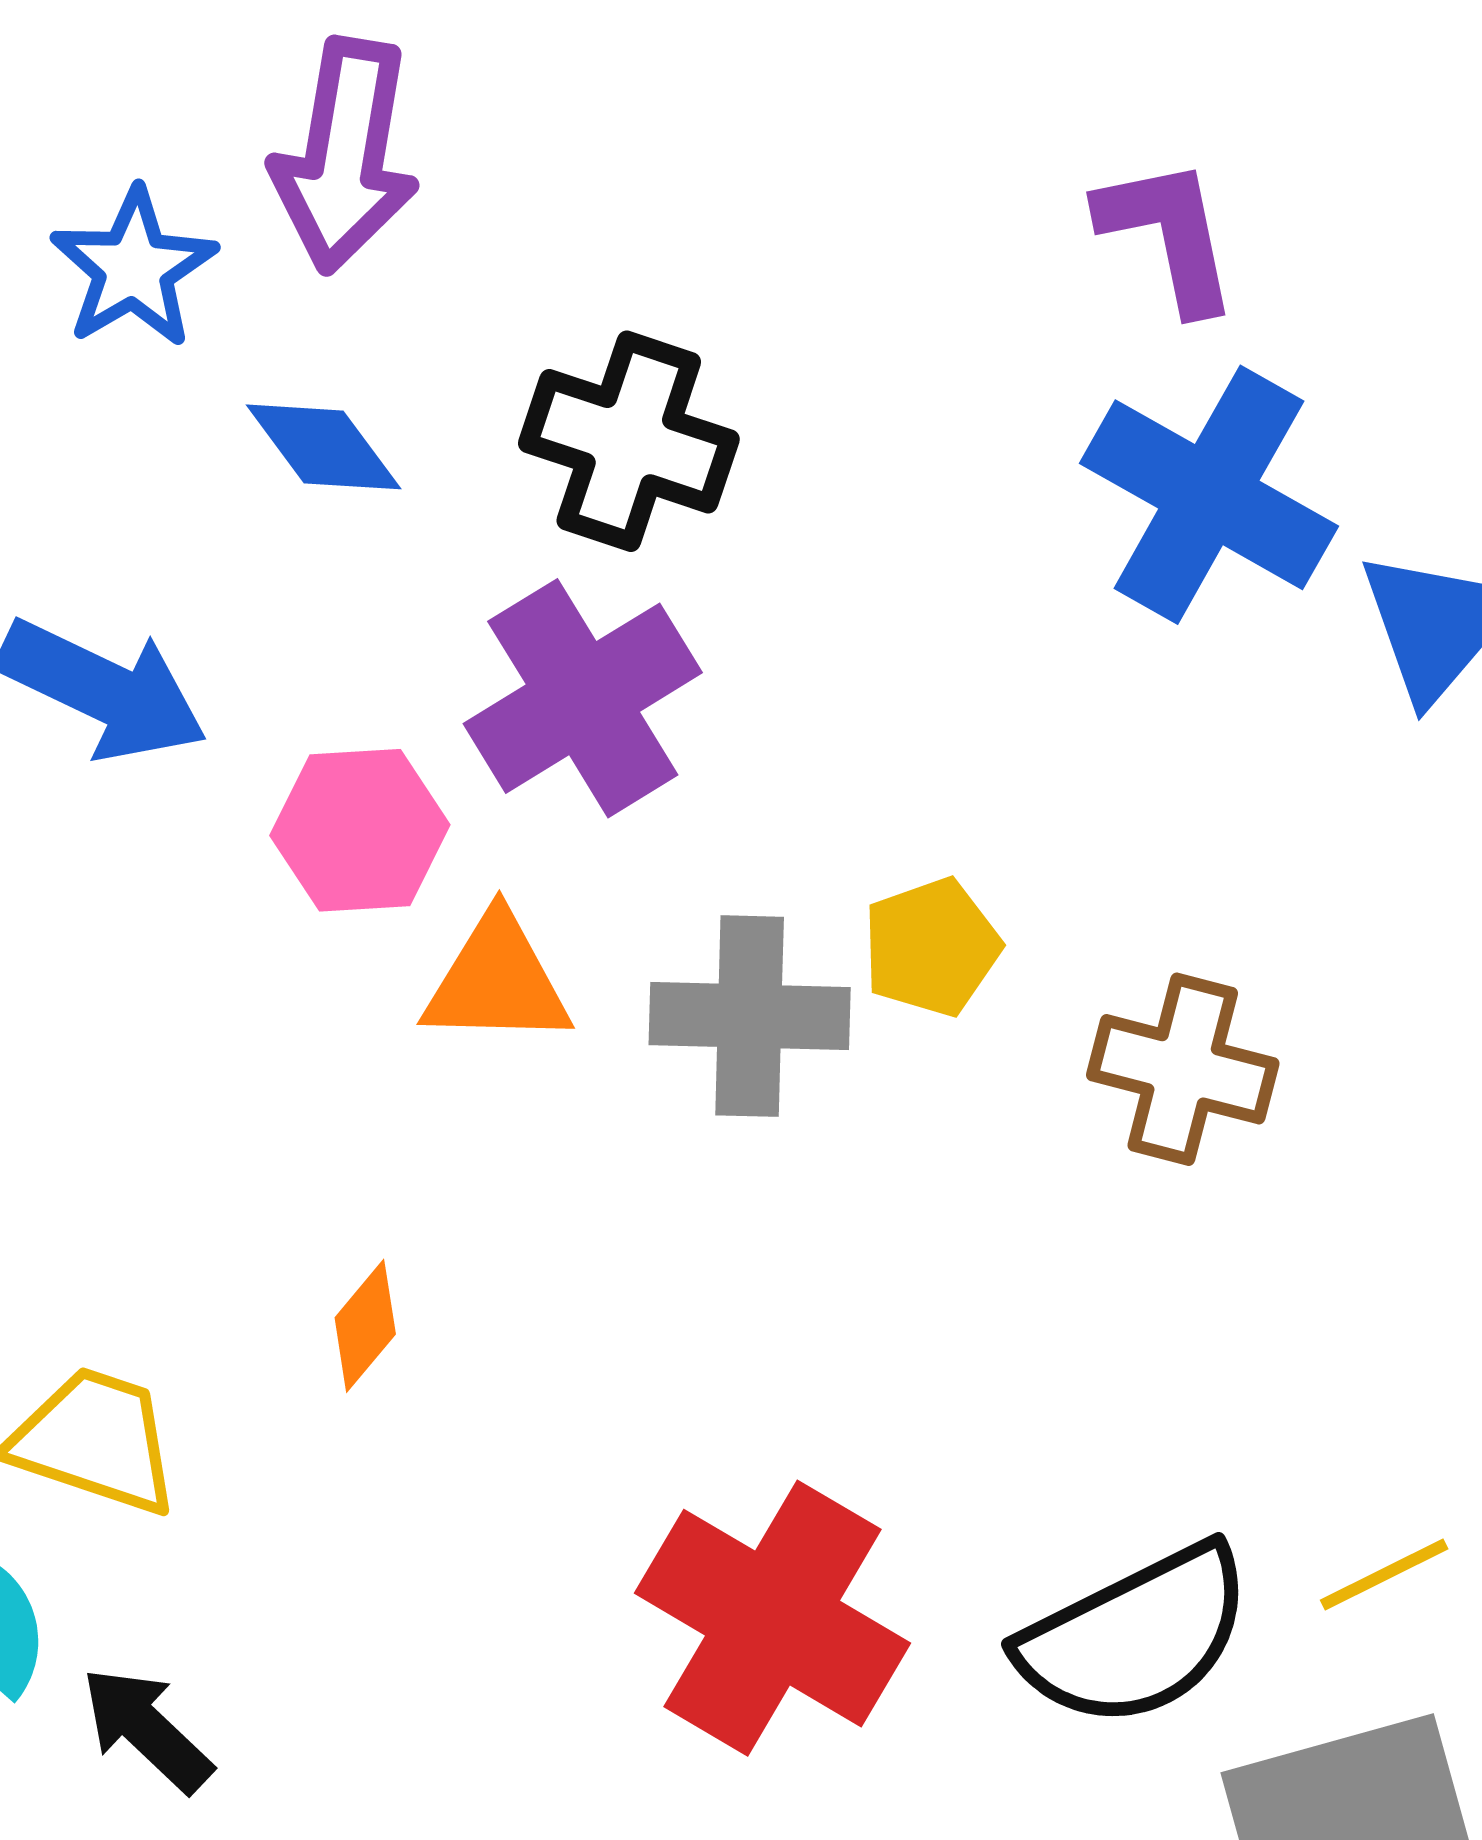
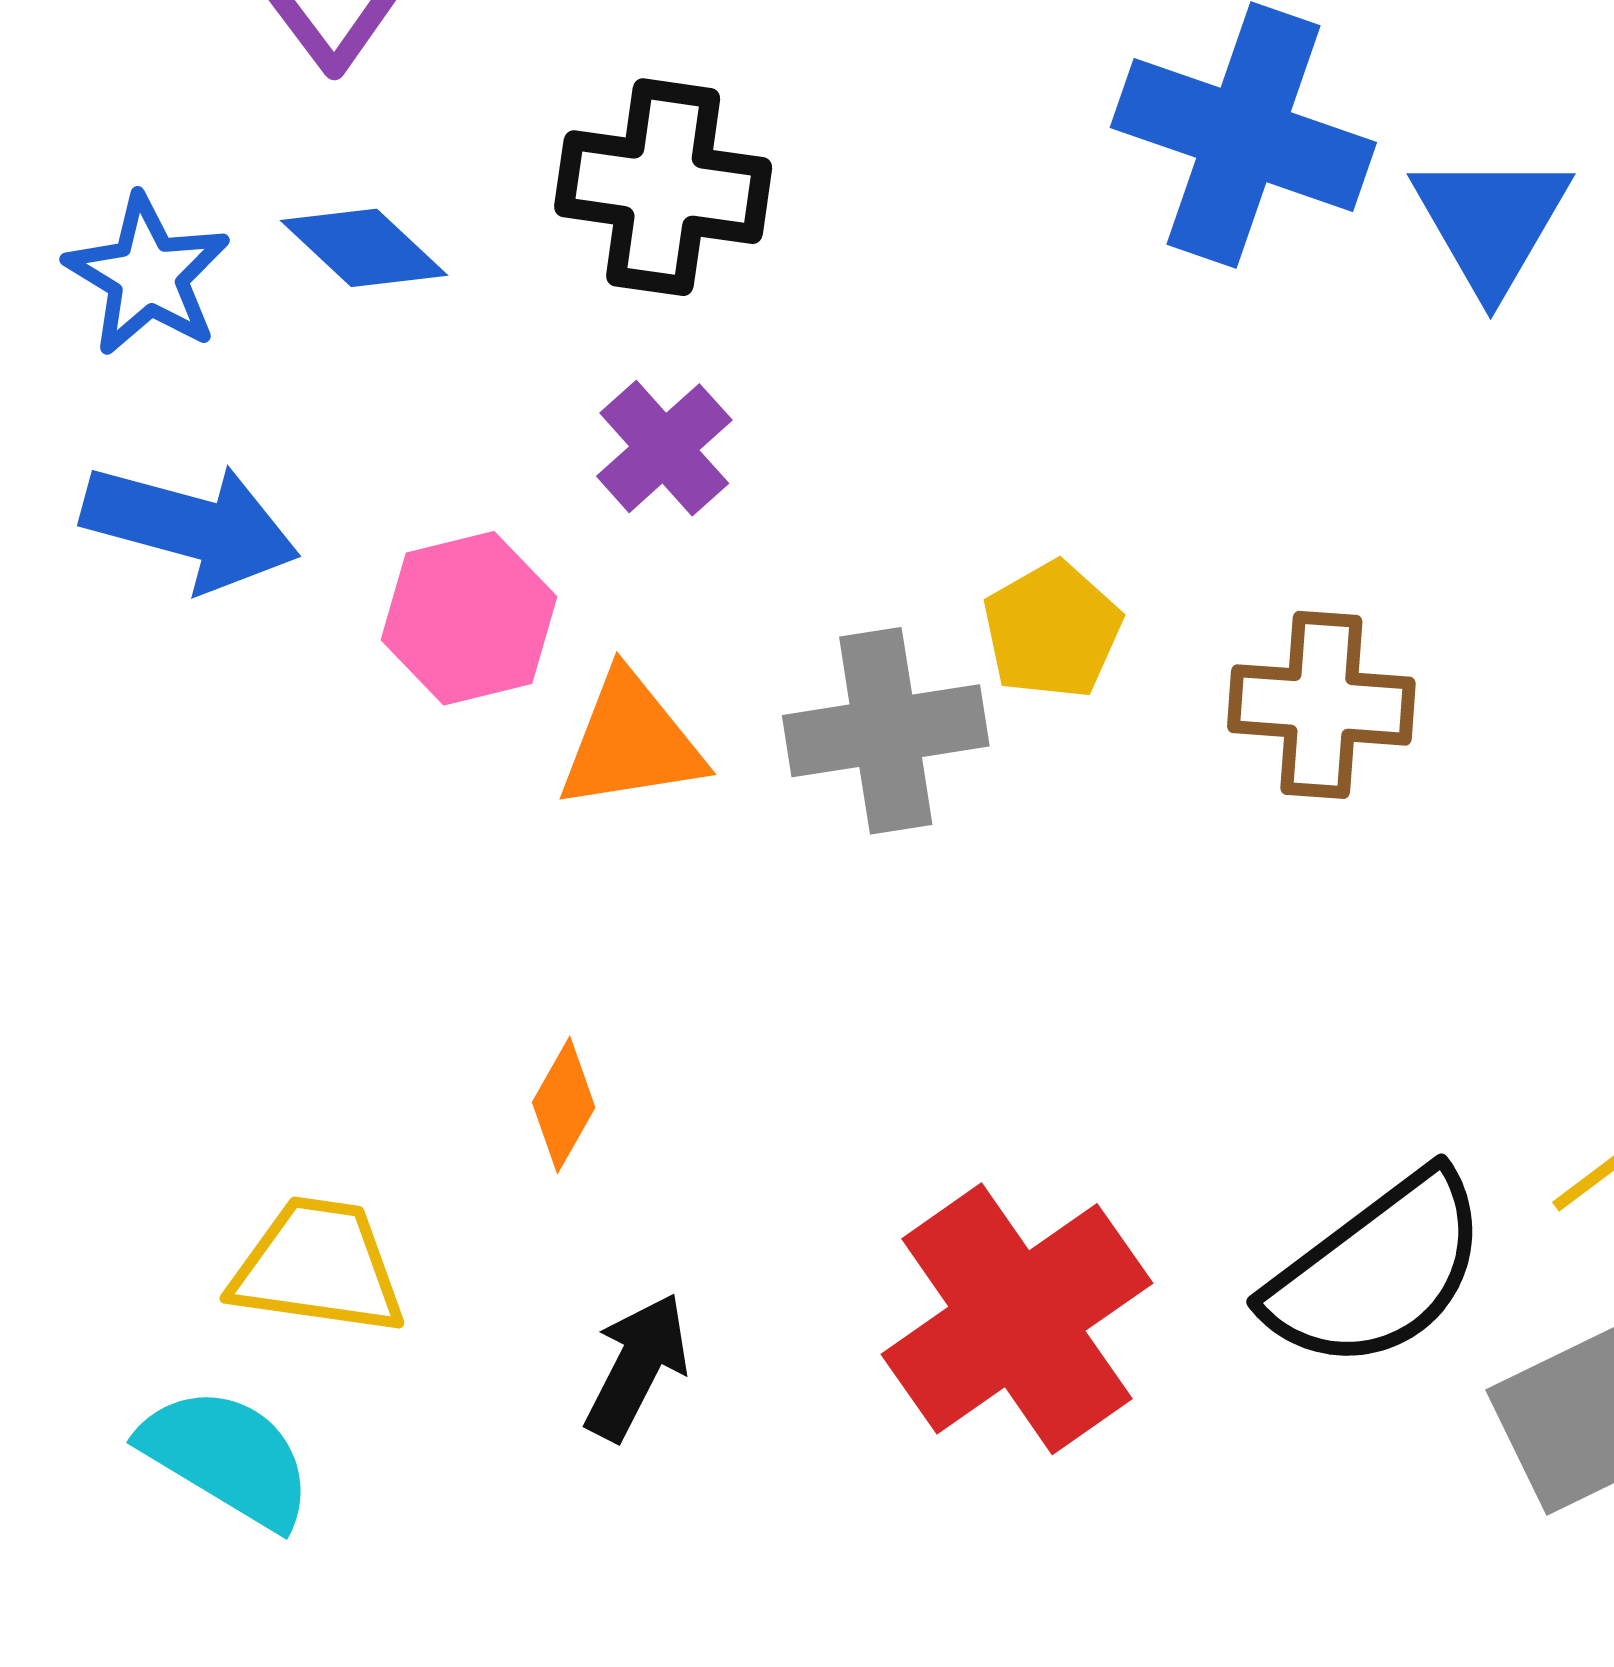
blue star: (134, 268) -> (147, 275), moved
purple cross: (583, 698) -> (664, 448), size x0.6
red cross: (773, 1618) -> (1017, 1319), turned 35
black arrow: (147, 1729) -> (637, 1367), moved, turned 84

